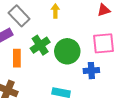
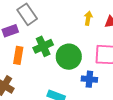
yellow arrow: (55, 11) -> (88, 18), moved

